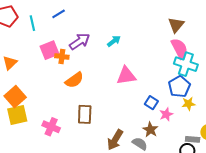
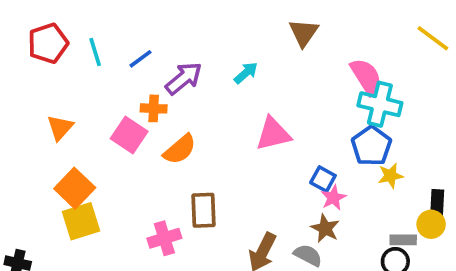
blue line: (59, 14) -> (141, 59), moved
brown triangle: (176, 25) -> (304, 33), moved
pink square: (50, 50) -> (129, 135), moved, turned -30
pink star: (166, 114) -> (333, 198), moved
pink cross: (51, 127) -> (164, 238), moved, turned -36

